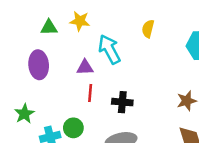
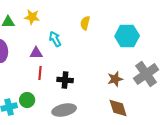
cyan arrow: (109, 49) -> (55, 39), size x0.7

